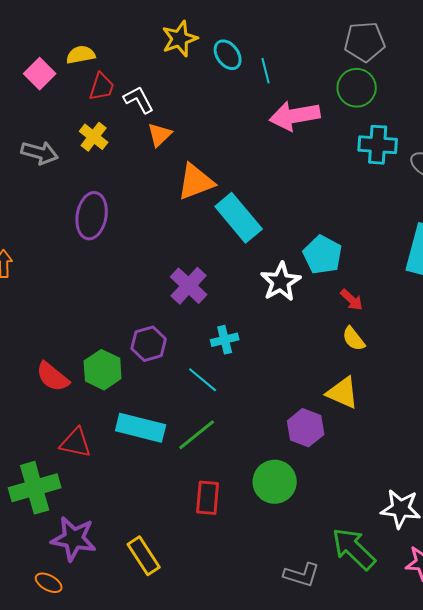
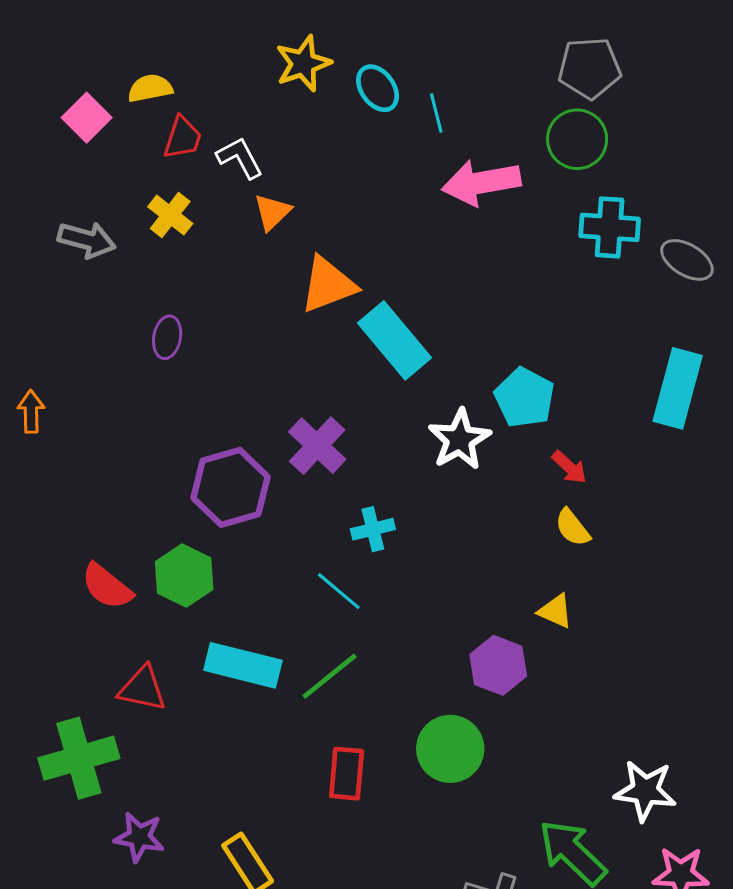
purple ellipse: (92, 216) -> (167, 337), size x0.6
purple hexagon: (149, 344) -> (231, 487), moved, size x1.4
yellow triangle: (343, 393) -> (555, 611), size x0.7
purple star: (74, 539) -> (139, 837), size x0.7

